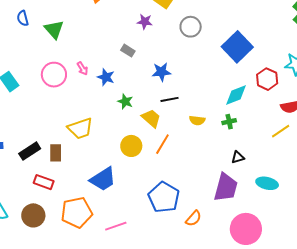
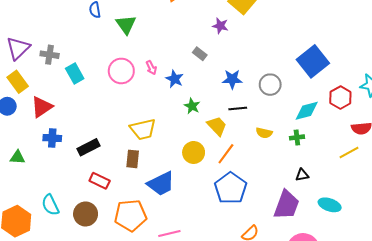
gray circle: (191, 27) -> (270, 85), moved
brown rectangle: (56, 153) -> (133, 159), moved
blue pentagon: (164, 197) -> (231, 188), moved

